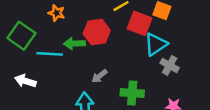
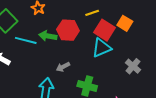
cyan triangle: (156, 44) -> (102, 48), moved
gray cross: (170, 65) -> (133, 66), moved

